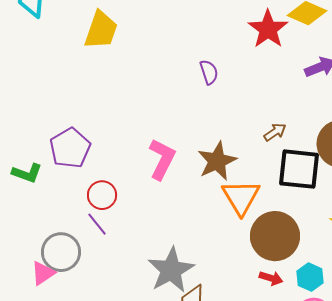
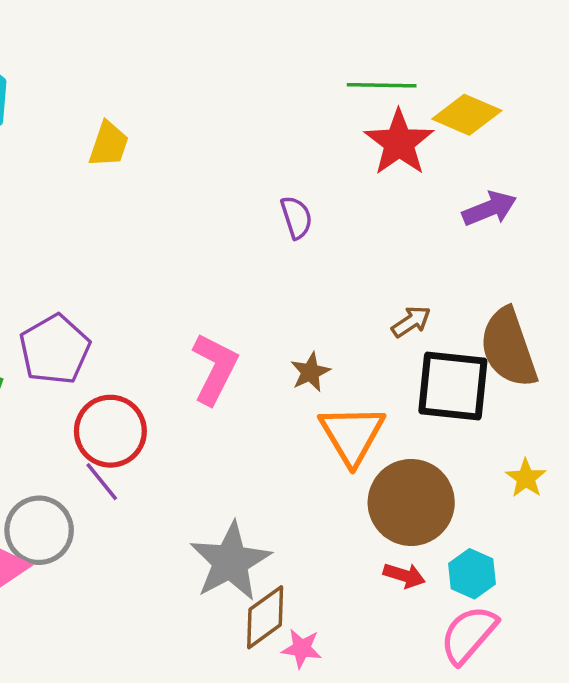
yellow trapezoid: (101, 30) -> (109, 144), size x0.7
brown star: (217, 161) -> (310, 372), size x0.6
red circle: (102, 195) -> (110, 431), size x1.4

